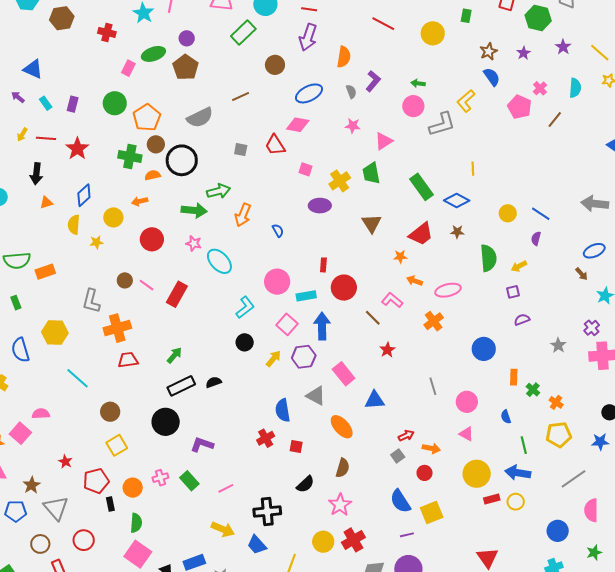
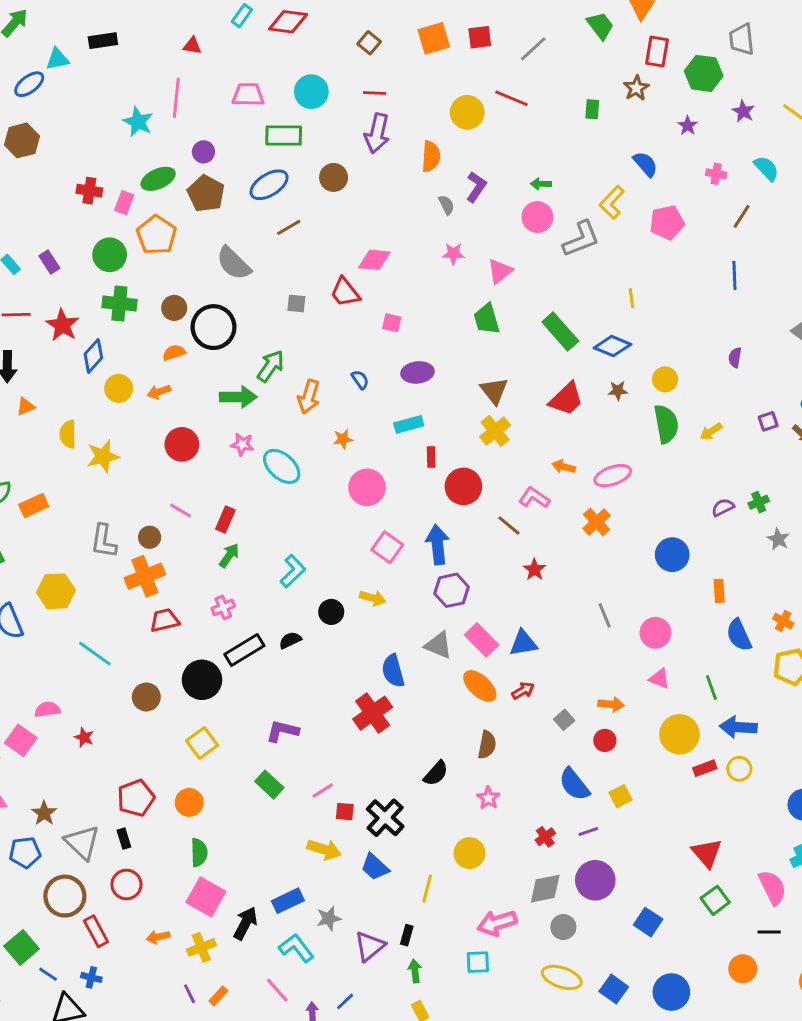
green rectangle: (466, 16) -> (592, 109), moved
red line: (383, 24) -> (511, 98), moved
red cross: (107, 32) -> (89, 191), moved
green rectangle: (243, 32) -> (284, 135), turned 50
yellow circle: (433, 33) -> (467, 112), moved
brown star: (489, 51) -> (636, 88), moved
pink cross: (540, 88) -> (716, 174), turned -32
cyan semicircle: (575, 88) -> (766, 168), turned -42
blue ellipse: (309, 93) -> (269, 185), moved
purple rectangle: (73, 104) -> (49, 262), turned -42
pink pentagon: (520, 107) -> (667, 222), moved, turned -30
orange pentagon: (147, 118) -> (157, 235), moved
gray semicircle: (200, 118) -> (234, 263), turned 76
green cross: (130, 156) -> (119, 303), moved
yellow cross: (340, 181) -> (495, 431), moved
green arrow: (219, 191) -> (271, 366), turned -35
blue diamond: (84, 195) -> (93, 356), moved
yellow circle: (508, 213) -> (665, 379), moved
blue line: (541, 214) -> (734, 276), moved, turned 60
yellow circle: (113, 217) -> (119, 388), moved
blue semicircle: (278, 231) -> (360, 380), moved
purple semicircle: (536, 238) -> (735, 357), moved
yellow star: (97, 242) -> (103, 456), size x1.6
orange star: (400, 257) -> (343, 439), moved
brown circle: (125, 280) -> (150, 537), moved
purple square: (513, 292) -> (768, 421), moved
red rectangle: (177, 294) -> (225, 520), size x0.7
cyan rectangle: (306, 296) -> (409, 424), moved
cyan L-shape: (245, 307) -> (293, 571), moved
black circle: (245, 342) -> (331, 612), moved
green arrow: (174, 355) -> (229, 555), moved
purple hexagon: (304, 357) -> (452, 590), moved
yellow arrow: (273, 359) -> (373, 598), turned 72
pink rectangle: (344, 374) -> (482, 640), moved
green cross: (533, 390) -> (759, 502), moved, turned 32
blue semicircle: (506, 417) -> (739, 635), moved, size x1.6
black circle: (166, 422) -> (202, 680), moved
red arrow: (406, 435) -> (523, 691), moved
red cross: (266, 438) -> (373, 713), size x1.5
yellow square: (117, 445) -> (202, 743), moved
green line: (524, 445) -> (711, 687), moved
red square: (296, 446) -> (345, 812), moved
red star: (65, 462) -> (84, 737), moved
pink cross: (160, 478) -> (223, 607), moved
black rectangle: (110, 504) -> (124, 839), moved
pink star: (340, 505) -> (488, 798), size x0.7
black cross: (267, 512) -> (385, 818), turned -36
yellow square: (432, 513) -> (621, 796), size x0.7
red cross: (353, 540) -> (545, 837), moved, size x0.6
brown circle: (40, 544) -> (65, 896), size x1.5

